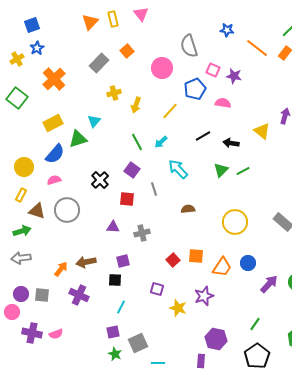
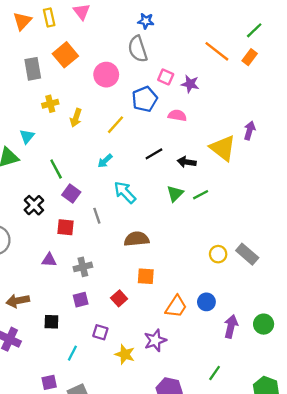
blue star: (227, 30) -> (146, 21), moved
orange square: (127, 51) -> (65, 55), size x1.5
gray rectangle: (99, 63) -> (33, 69), turned -54
yellow triangle: (262, 131) -> (223, 148), size x1.4
green line: (137, 142) -> (56, 169), moved
brown semicircle: (188, 209) -> (137, 239), size x1.5
yellow circle: (235, 222) -> (218, 254), moved, size x0.6
orange square: (196, 256) -> (146, 276), moved
purple square: (123, 261) -> (81, 300), moved
purple arrow: (269, 284) -> (231, 326), turned -30
cyan line: (121, 307) -> (72, 353), moved

